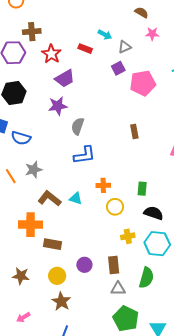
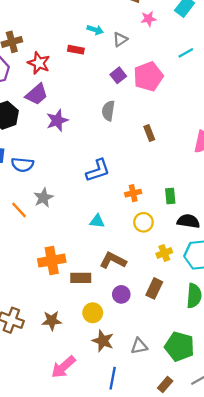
purple square: (118, 68) -> (118, 75), moved
purple trapezoid: (65, 78) -> (37, 94), moved
gray semicircle: (78, 126) -> (108, 111), moved
orange cross: (103, 185) -> (133, 193), moved
brown L-shape: (50, 199) -> (113, 260), moved
brown rectangle: (114, 265) -> (154, 288), turned 42
gray triangle: (118, 289) -> (139, 346), moved
pink arrow: (23, 317) -> (63, 367), size x1.6

